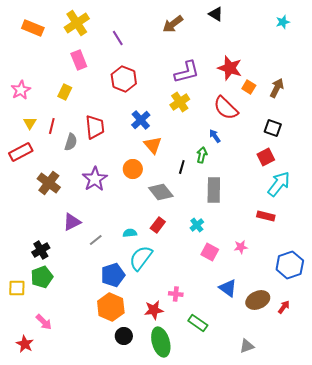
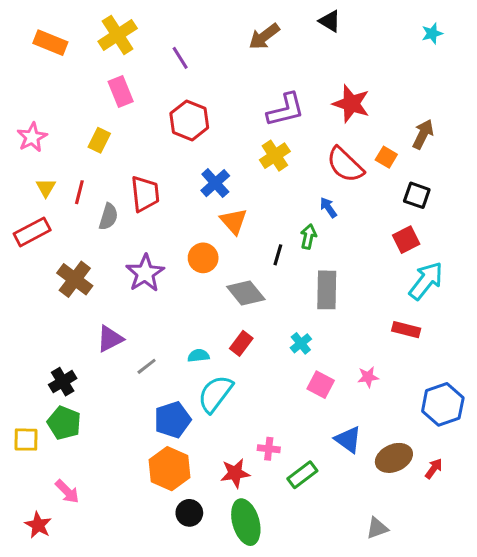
orange square: (249, 87) -> (386, 157), moved
green pentagon: (42, 277) -> (64, 423), turned -30
green rectangle: (198, 323) -> (302, 475), moved, turned -72

